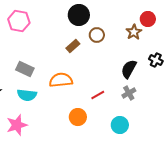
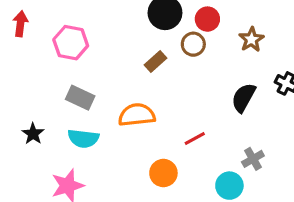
red circle: (148, 19) -> (207, 19), moved
pink hexagon: (19, 21) -> (71, 43), moved
gray cross: (129, 93) -> (253, 159), moved

